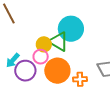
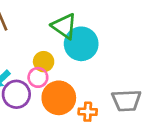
green triangle: (59, 41) -> (64, 26), moved

